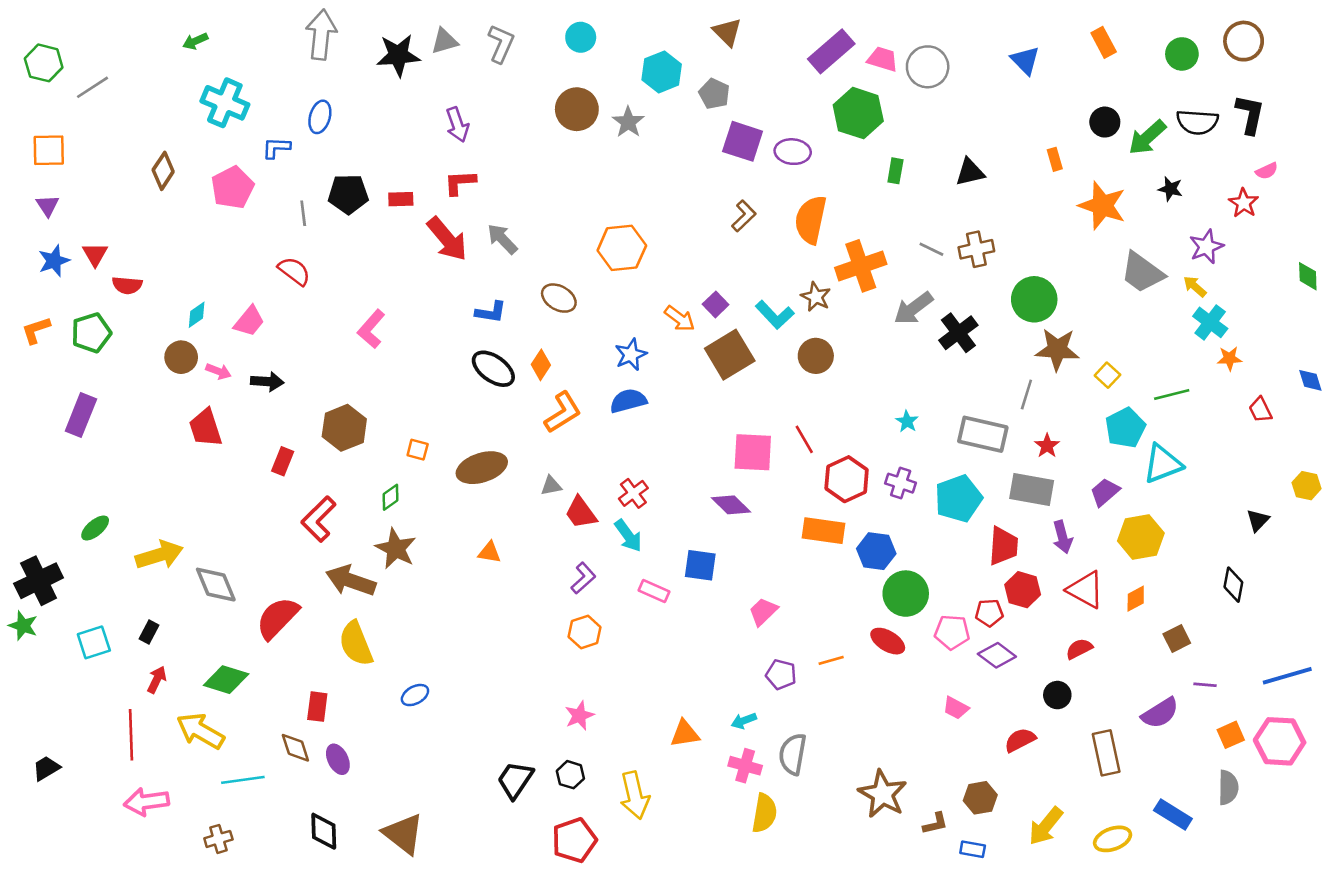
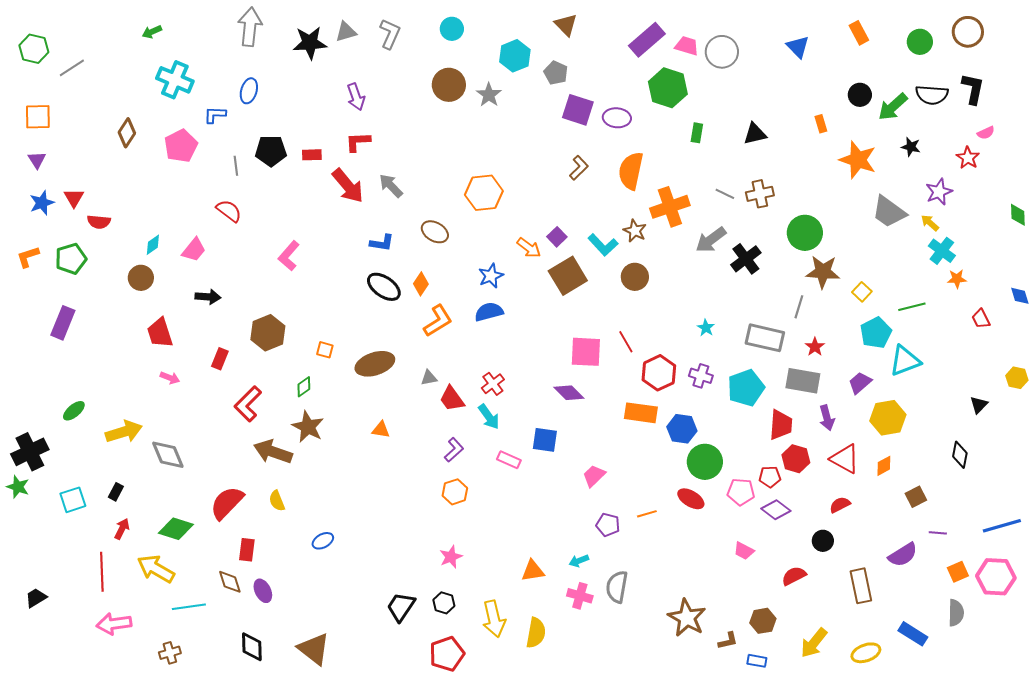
pink arrow: (218, 371) -> (170, 378), moved
red semicircle: (277, 618) -> (227, 503), moved
yellow semicircle: (356, 644) -> (277, 501), size x0.6
yellow semicircle: (764, 813) -> (536, 633), moved

